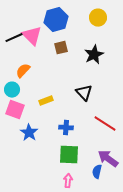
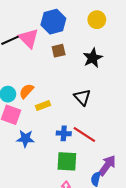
orange semicircle: (23, 71) -> (26, 91), moved
red line: (105, 124) -> (84, 134), moved
blue star: (29, 133) -> (25, 139), turned -30
purple arrow: (108, 159) -> (107, 165), turned 90

